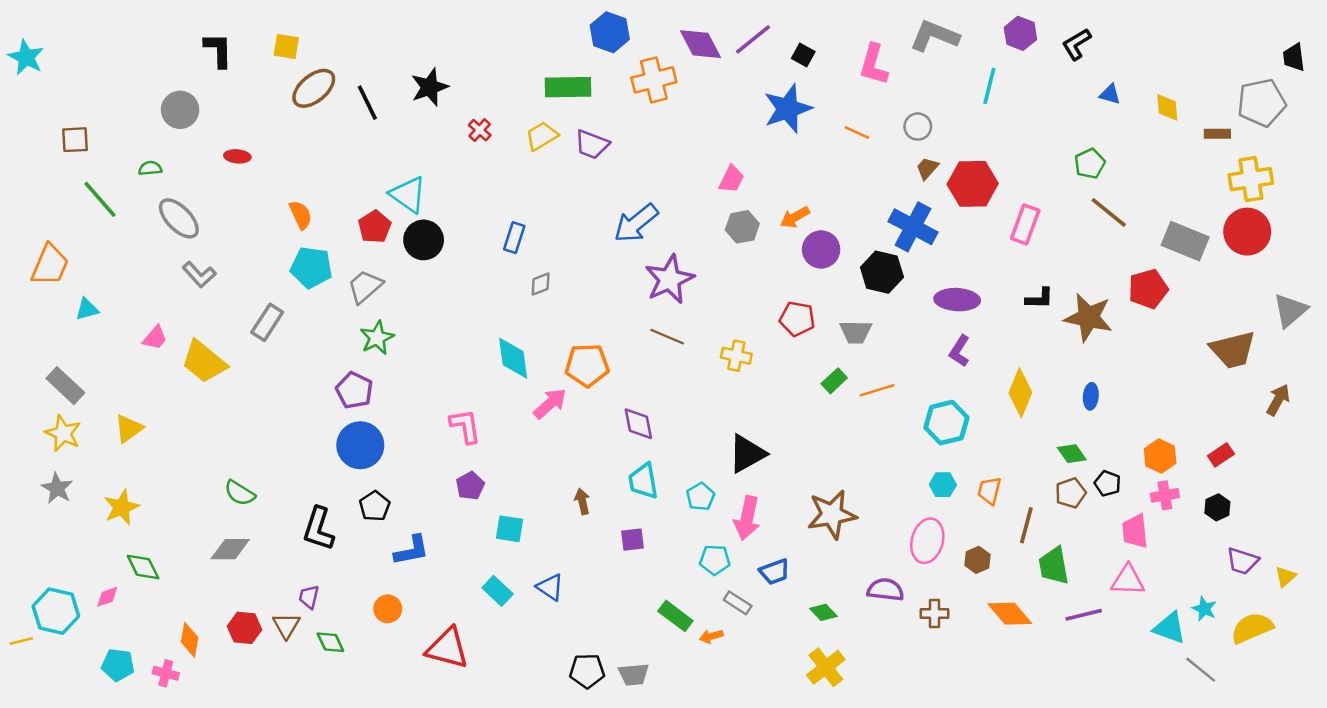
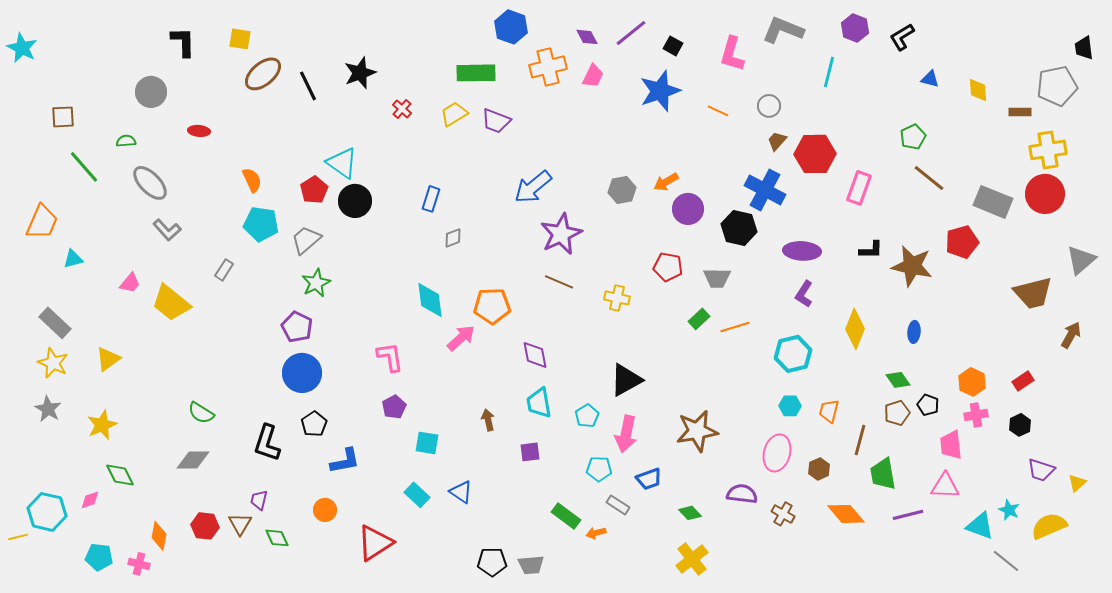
purple diamond: (701, 44) -> (587, 37), size x0.6
pink trapezoid: (732, 179) -> (593, 76), moved
gray rectangle: (267, 322) -> (224, 270), size x0.7
brown cross: (934, 614) -> (783, 514), turned 30
red triangle: (447, 648) -> (375, 543), turned -48

